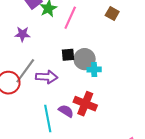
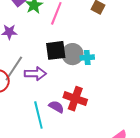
black square: (68, 55) -> (56, 50), size x1.5
cyan cross: (94, 70) -> (87, 57), moved

